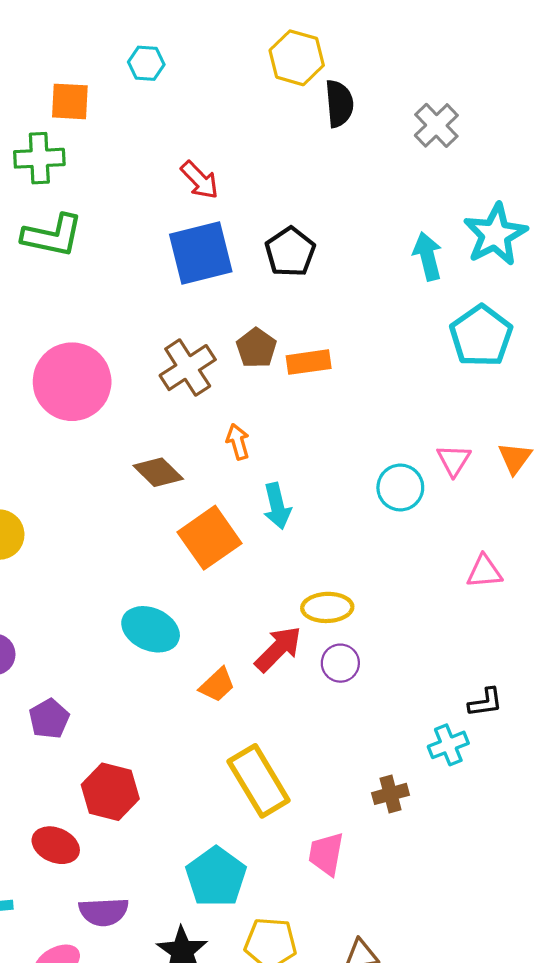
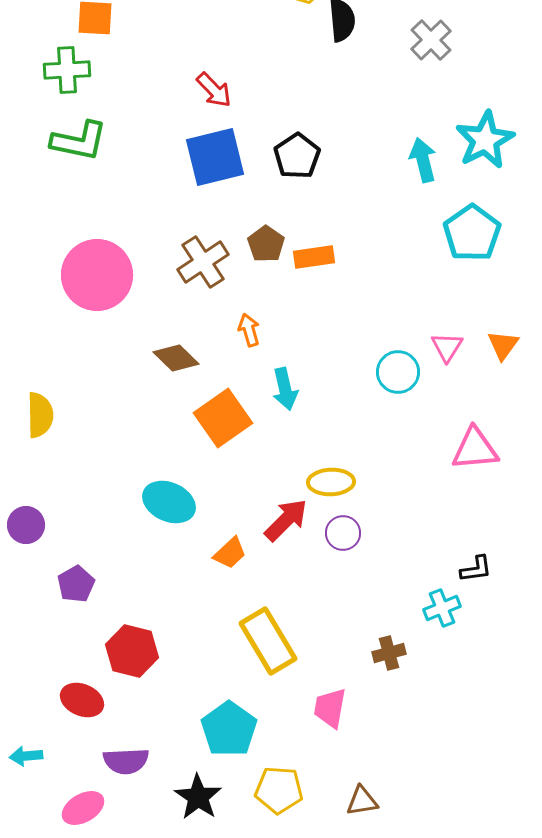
pink triangle: (484, 571) -> (475, 449), size x1.4

